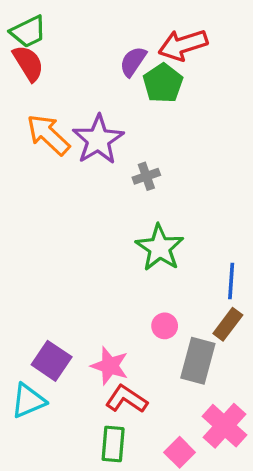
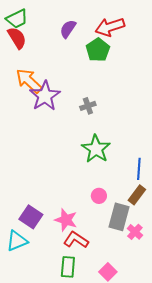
purple semicircle: (133, 62) -> (68, 29), moved
purple star: (98, 140) -> (45, 96), moved
pink cross: (224, 426) -> (135, 232), moved, size x0.6

